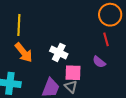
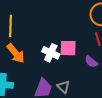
pink square: (73, 73) -> (68, 48), moved

